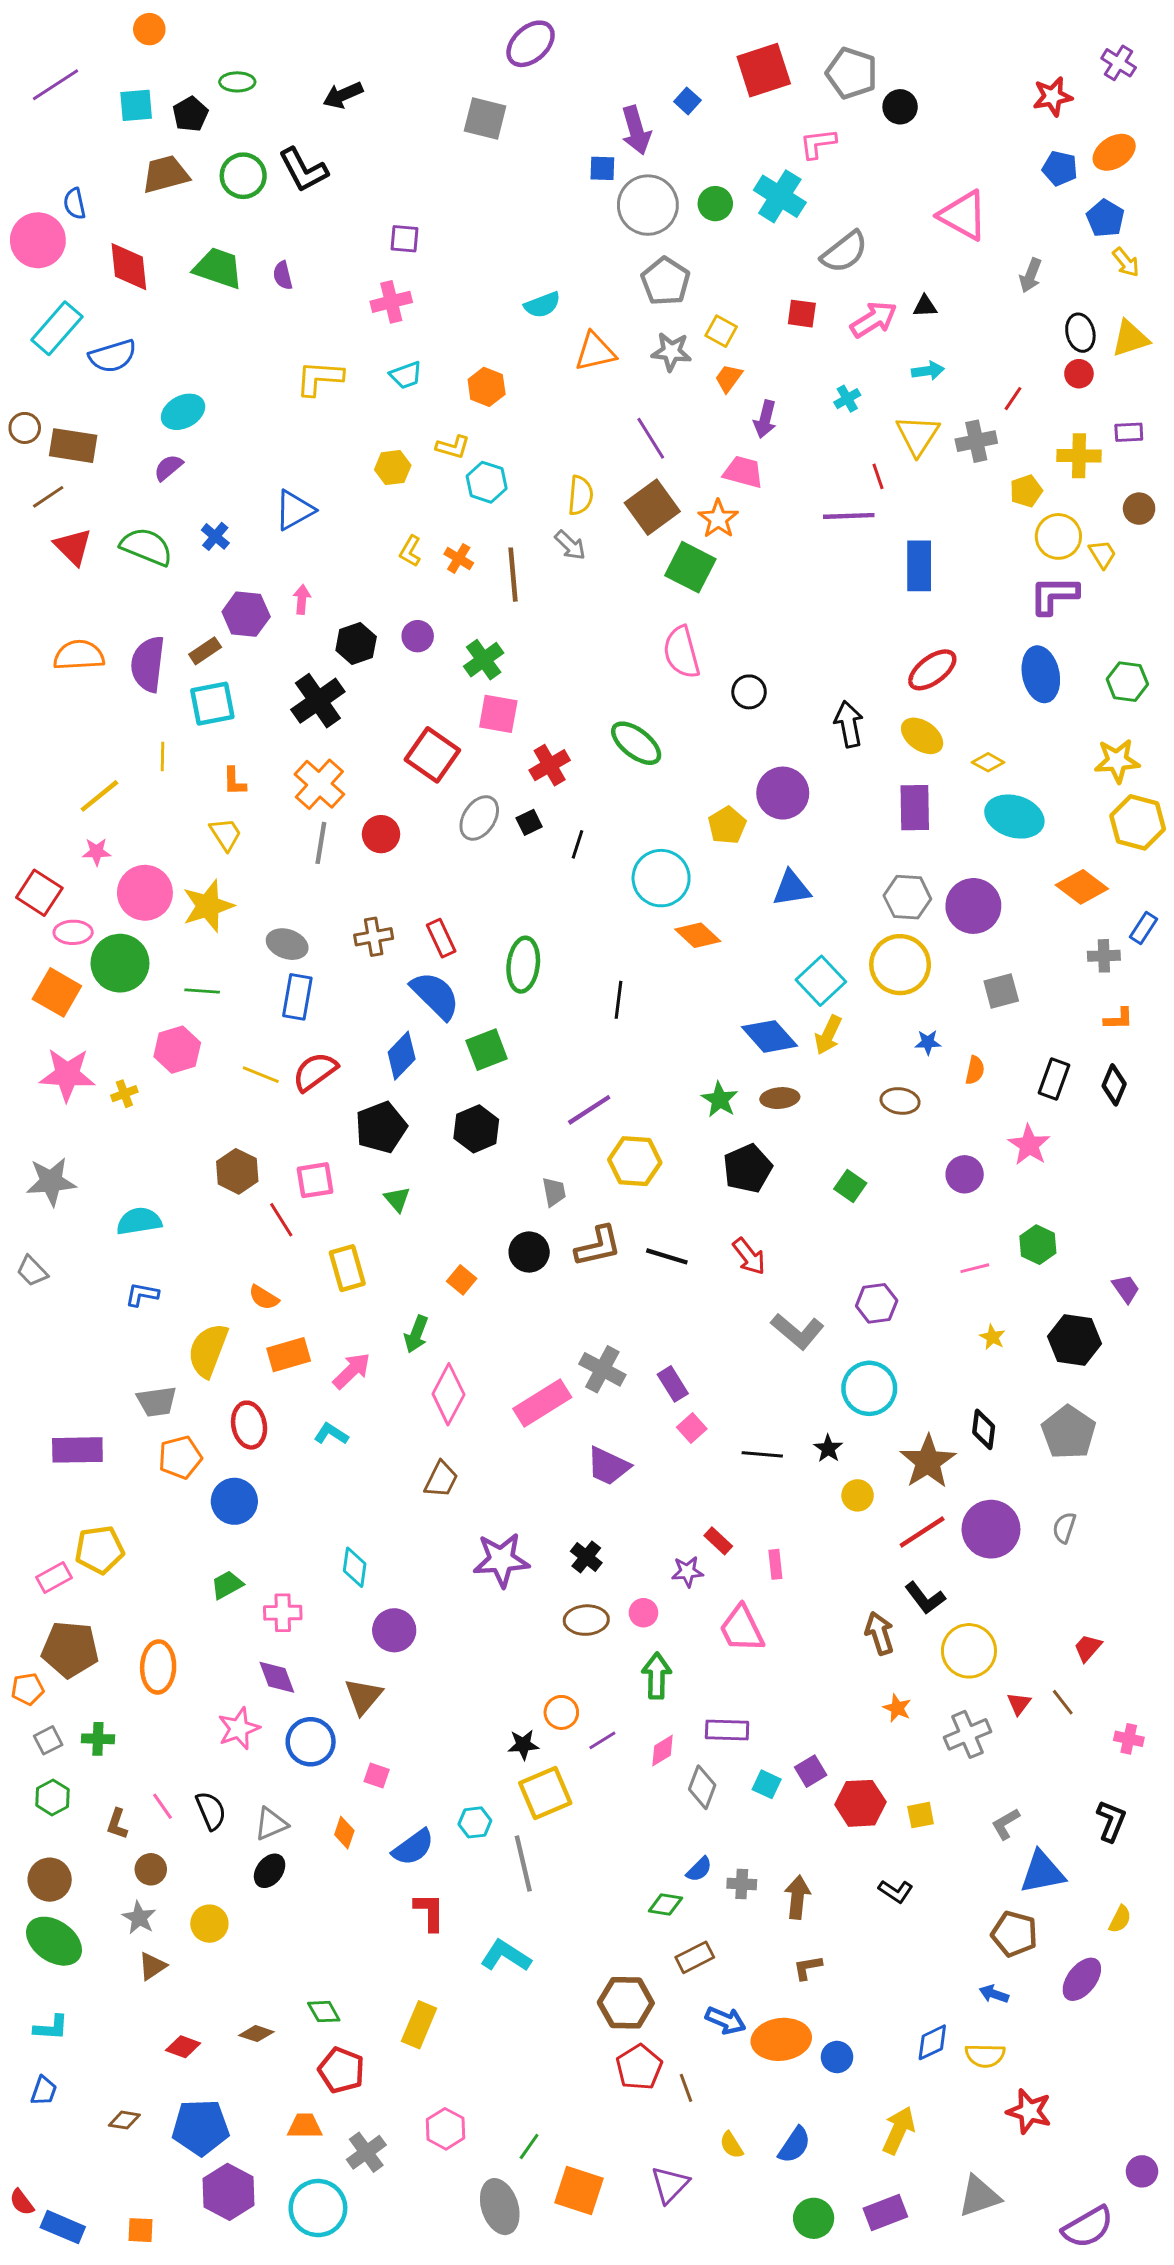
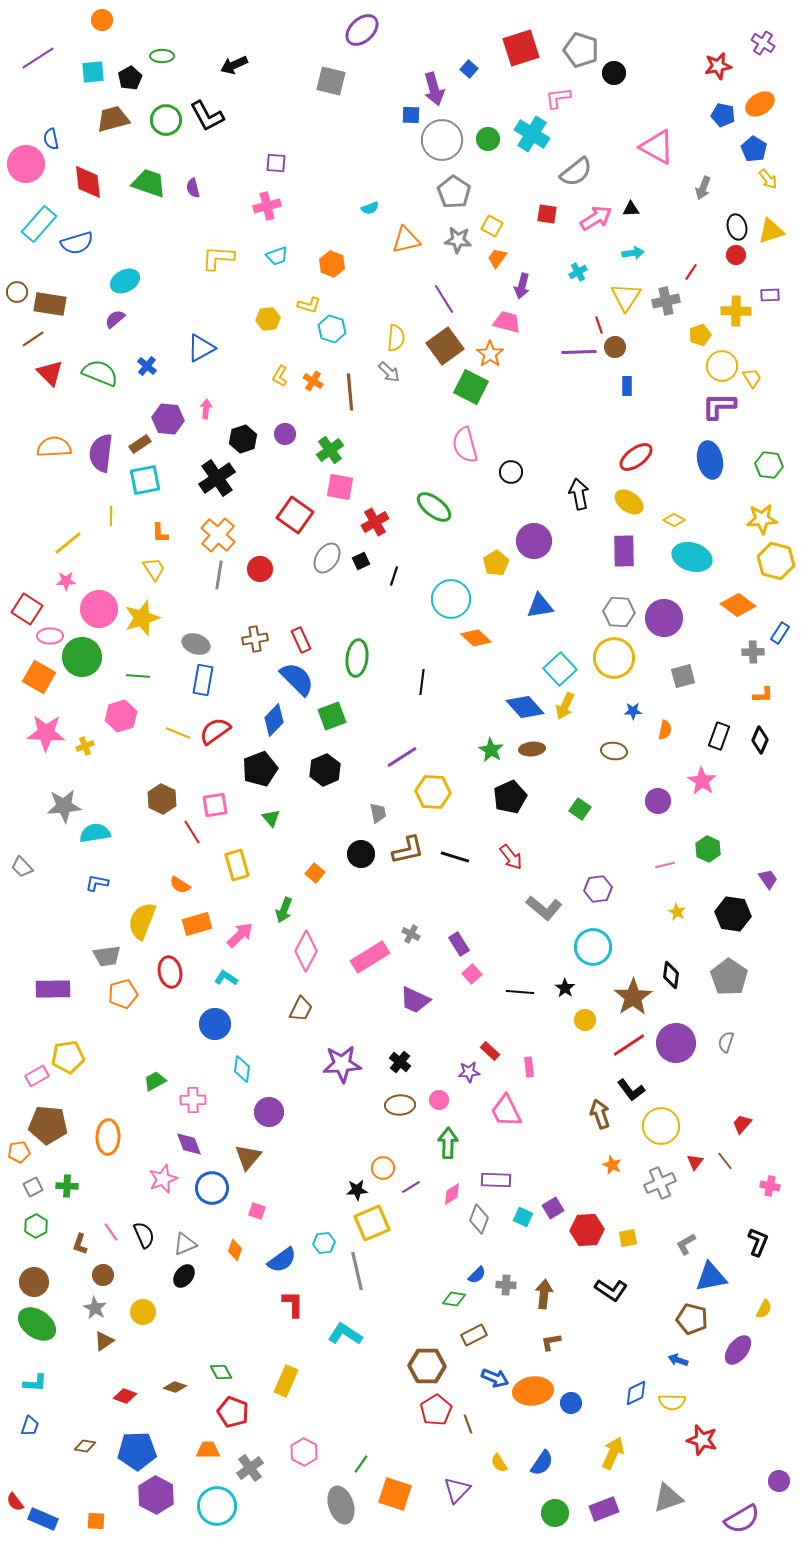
cyan semicircle: (542, 305) -> (370, 208), size x0.7
brown circle: (1139, 509) -> (615, 347), moved
blue rectangle: (919, 566) -> (627, 386), size x0.6
gray star: (51, 1182) -> (64, 806), moved
gray cross: (602, 1369) -> (411, 934), size x0.6
blue circle: (234, 1501) -> (215, 1024), moved
black L-shape: (896, 1891) -> (611, 1290), size x1.4

